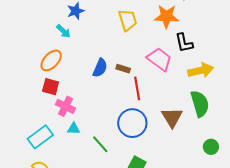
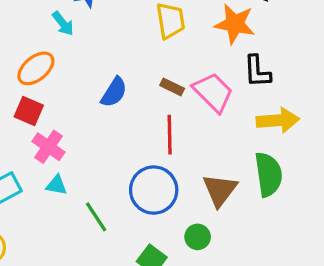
brown rectangle: (123, 69) -> (172, 87), moved
green circle: (211, 147) -> (198, 237), moved

